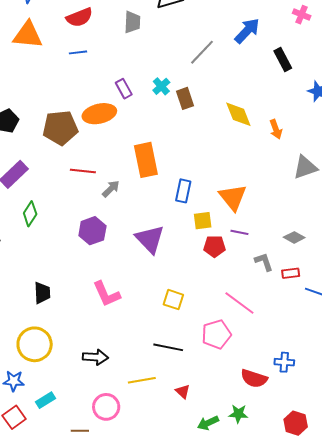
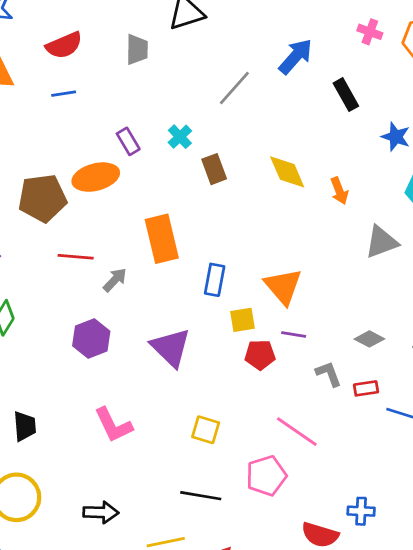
brown rectangle: (185, 98) -> (214, 169), moved

